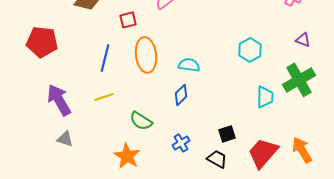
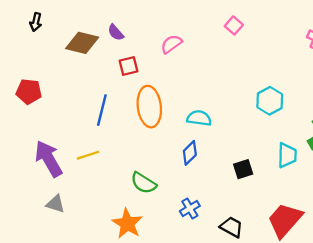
red pentagon: (42, 42) -> (29, 92), size x0.7
yellow line: (104, 97) -> (88, 155), moved
black square: (227, 134) -> (243, 169), moved

